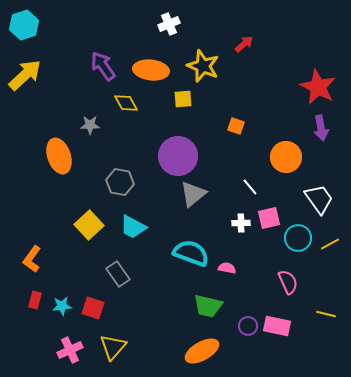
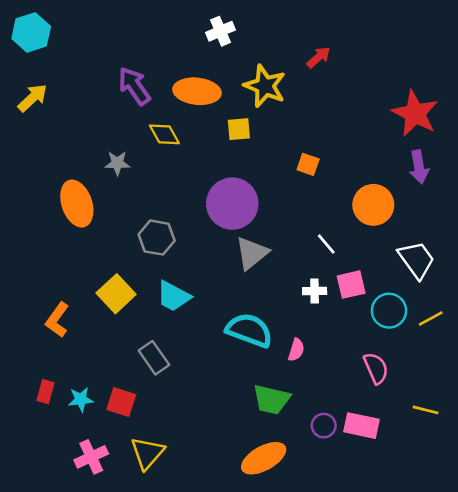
yellow arrow: (25, 75) -> (32, 98), size x0.7
orange L-shape: (32, 259) -> (57, 320), moved
pink semicircle: (227, 268) -> (296, 350), turned 96

